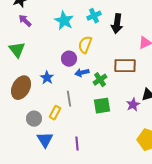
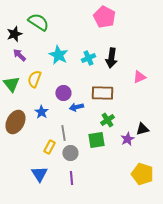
cyan cross: (94, 16) -> (88, 58), moved
yellow semicircle: (85, 45) -> (34, 79), moved
brown rectangle: (125, 66) -> (102, 93), moved
green cross: (100, 80) -> (107, 120), moved
gray circle: (34, 119) -> (70, 153), moved

